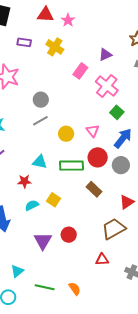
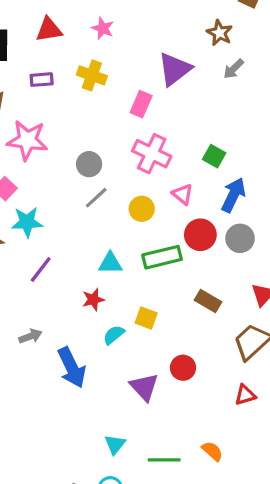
red triangle: (45, 15) -> (49, 30), moved
purple triangle: (105, 55) -> (175, 69), size x1.6
pink cross: (107, 86) -> (152, 154), moved
brown rectangle: (94, 189) -> (208, 301), moved

